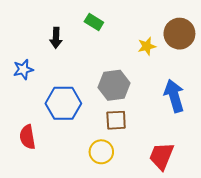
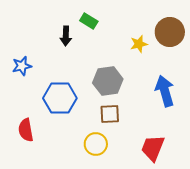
black arrow: (56, 38) -> (66, 36), moved

